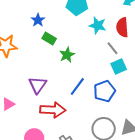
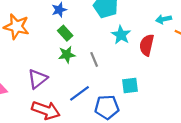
gray line: (113, 48) -> (94, 59), moved
green star: (67, 55) -> (67, 55), moved

